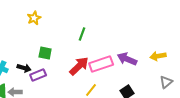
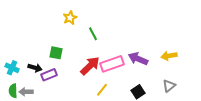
yellow star: (34, 18) -> (70, 18), moved
green line: (82, 34) -> (93, 34), turned -48
gray triangle: (166, 82) -> (169, 86), moved

